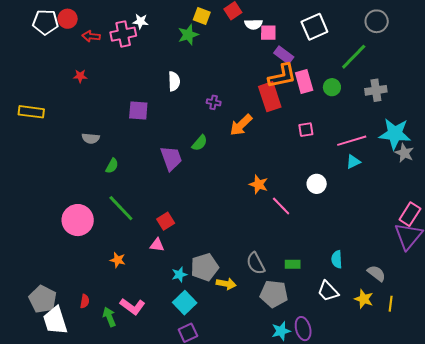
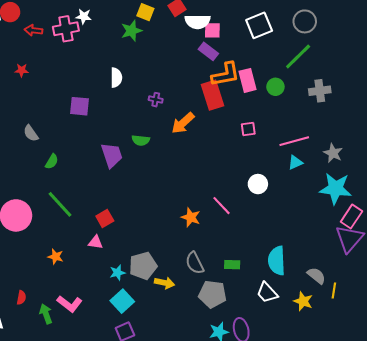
gray circle: (377, 21) -> (305, 21), moved
white semicircle: (253, 24) -> (198, 22), size x1.4
purple rectangle: (284, 55) -> (208, 51), moved
cyan star: (395, 134) -> (336, 189), moved
gray semicircle: (91, 138) -> (31, 133), turned 48
green semicircle: (200, 143) -> (141, 140), turned 54
gray star: (404, 153) -> (333, 153), moved
orange star: (259, 184) -> (191, 217), moved
cyan semicircle: (337, 259) -> (277, 261), size x1.6
yellow line: (391, 304) -> (334, 291), moved

